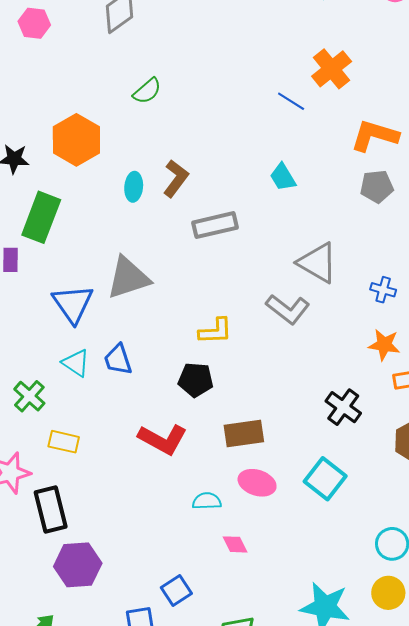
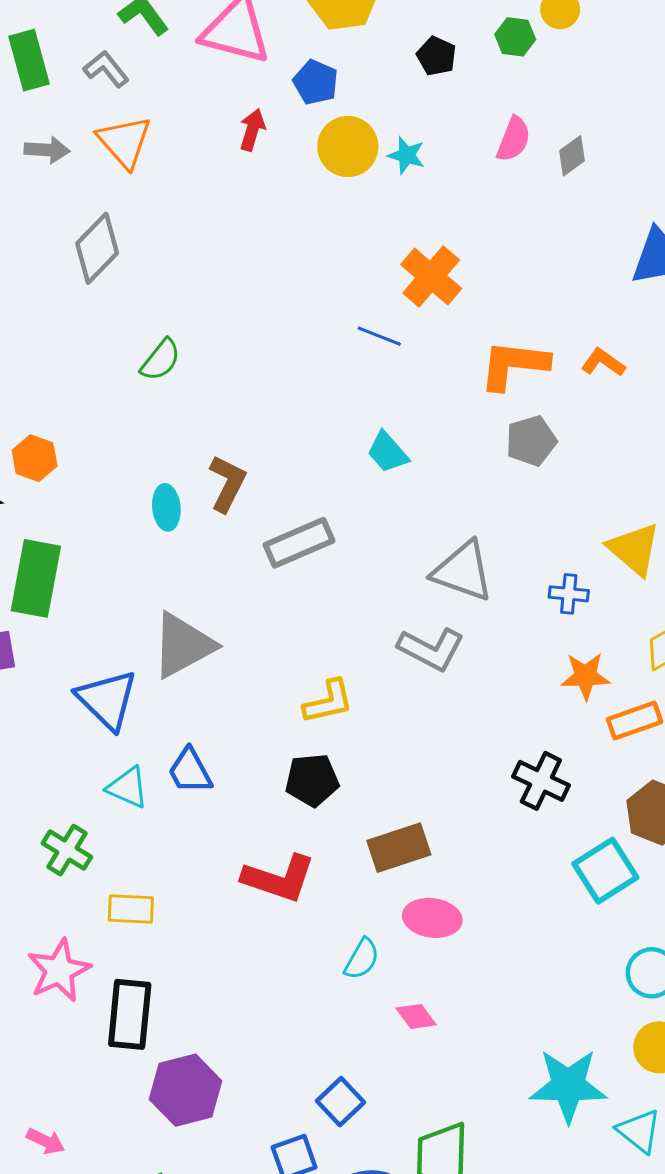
orange hexagon: (76, 140) -> (35, 458), moved, size x0.6
cyan square: (325, 479) -> (605, 871), moved, turned 30
cyan semicircle: (207, 501) -> (362, 959), turned 132
black rectangle: (51, 510) -> (130, 1014), turned 30

